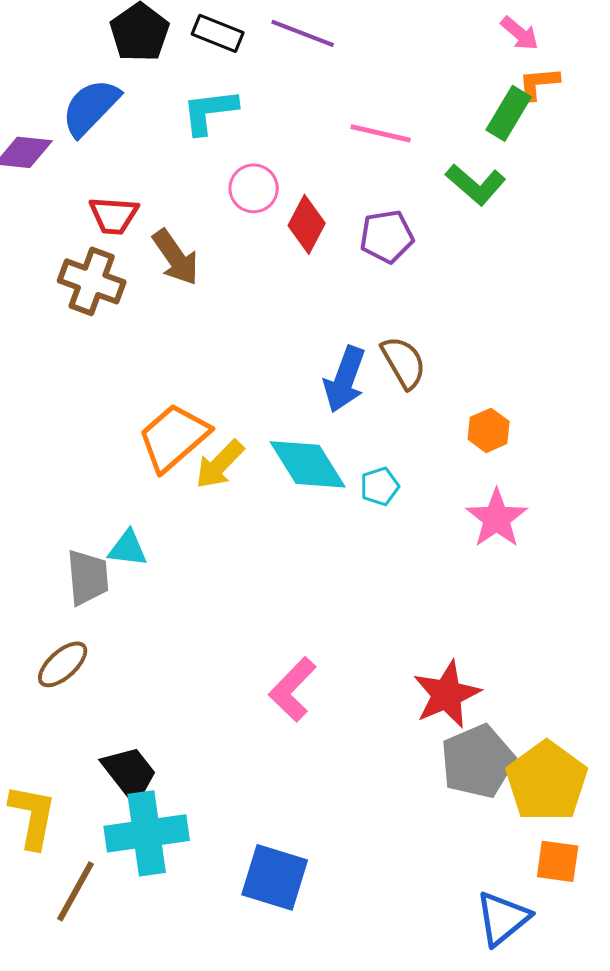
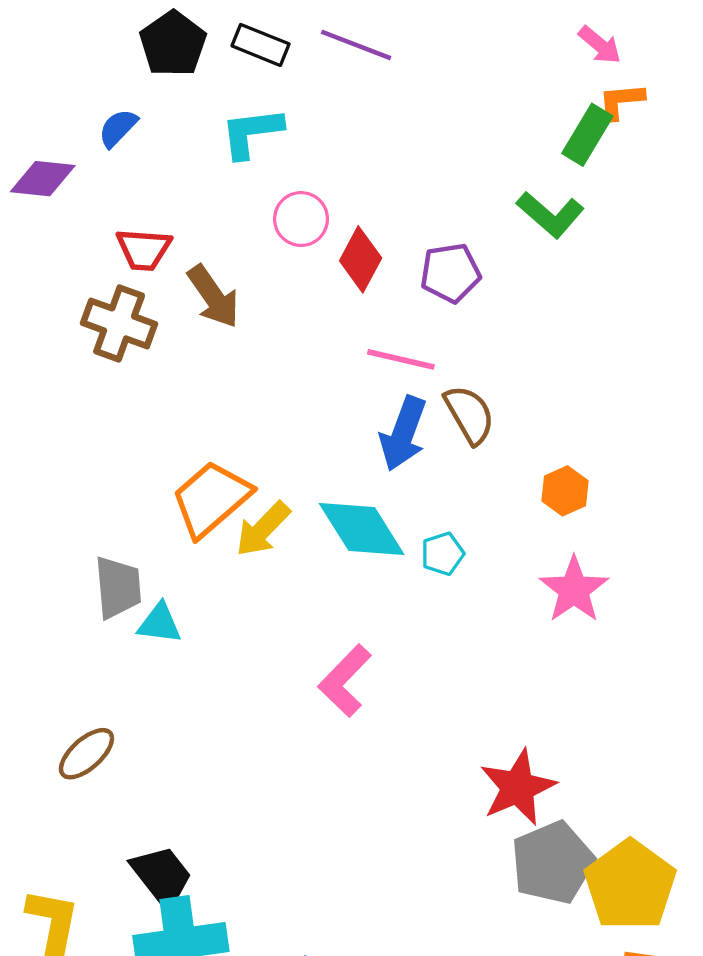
blue semicircle: (91, 107) -> (118, 128), size x0.6
pink line: (381, 133) -> (401, 359), moved
gray trapezoid: (88, 577) -> (118, 587), moved
pink L-shape: (293, 689) -> (345, 681), moved

